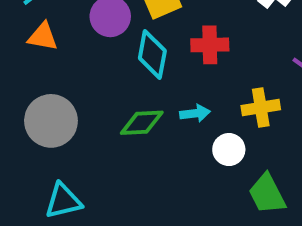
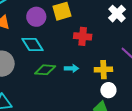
cyan diamond: (152, 55) -> (33, 45), moved, turned -50
white circle: (229, 150) -> (108, 90), moved

